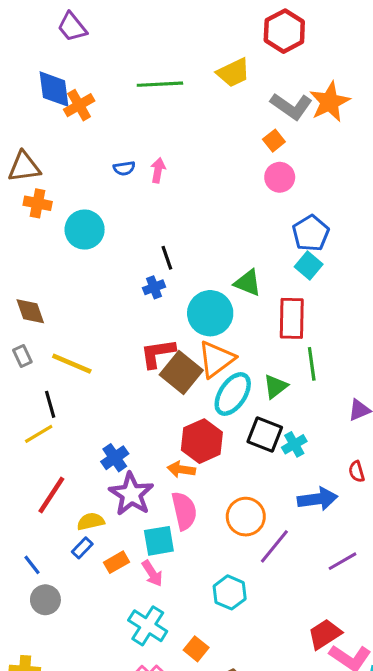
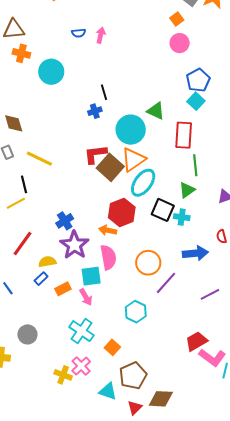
green triangle: (276, 387) -> (187, 190), moved
cyan cross: (294, 444) -> (182, 217), turned 35
gray circle: (45, 600) -> (27, 334), moved

